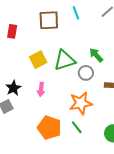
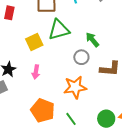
green triangle: (65, 60) -> (59, 30), moved
green line: (77, 127) -> (71, 119), moved

